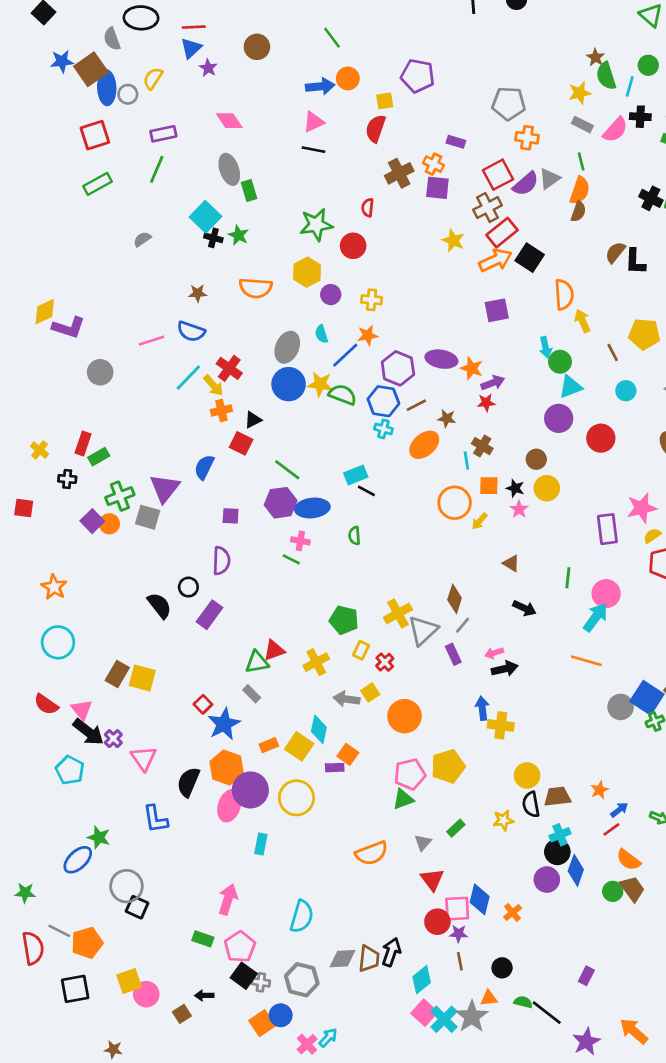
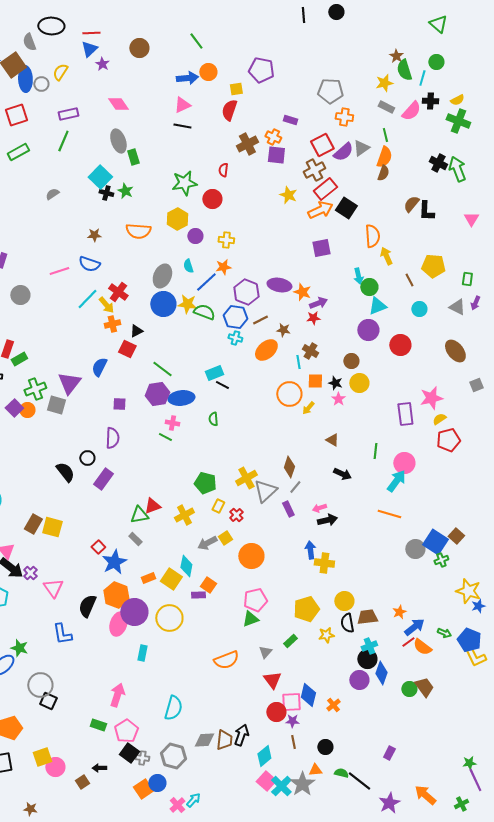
gray arrow: (347, 699) -> (207, 543), turned -36
yellow pentagon: (448, 766) -> (306, 609), moved
blue arrow: (619, 810) -> (414, 627), size x1.5
orange semicircle: (628, 860) -> (422, 647), moved

